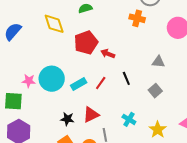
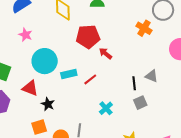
black line: (126, 78) -> (134, 83), moved
pink star: (29, 81) -> (25, 35), moved
red triangle: (91, 115) -> (30, 88), moved, turned 30
cyan cross: (129, 119) -> (106, 108), moved

